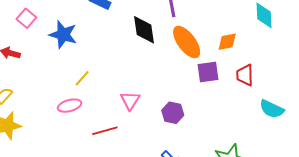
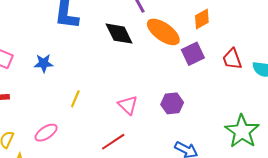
blue star: (63, 35) -> (44, 63), size x0.7
red trapezoid: (245, 75) -> (232, 59), moved
pink ellipse: (70, 106) -> (46, 133), moved

